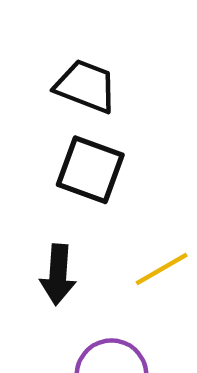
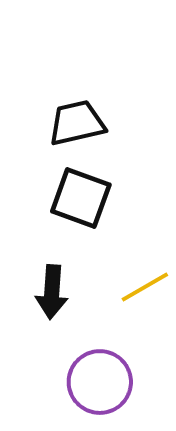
black trapezoid: (86, 86) -> (77, 123), turned -34

